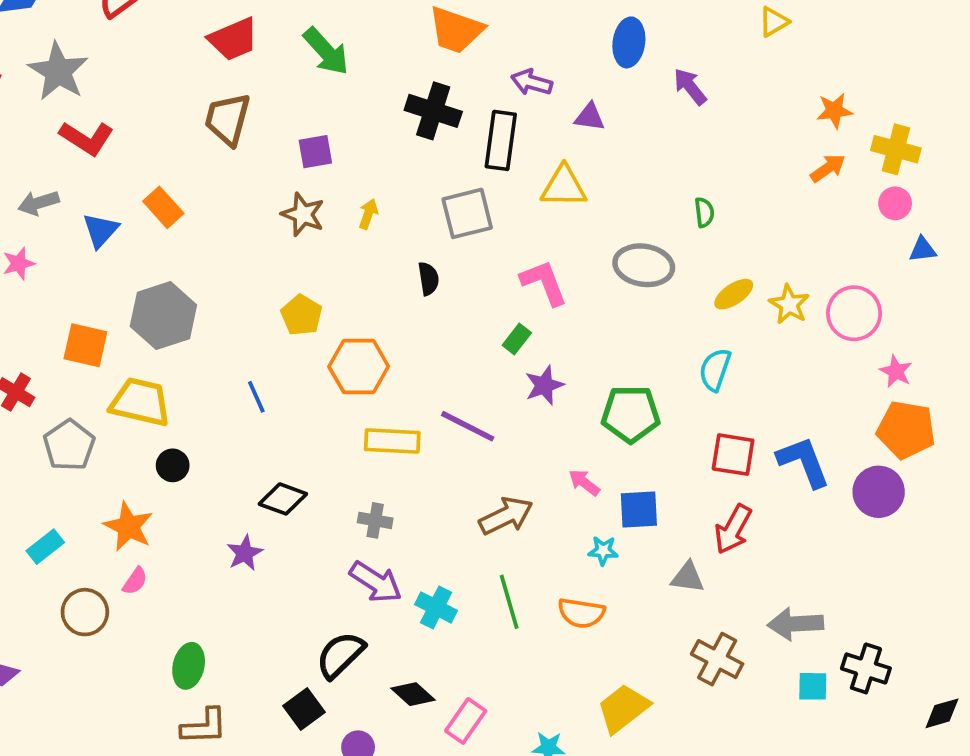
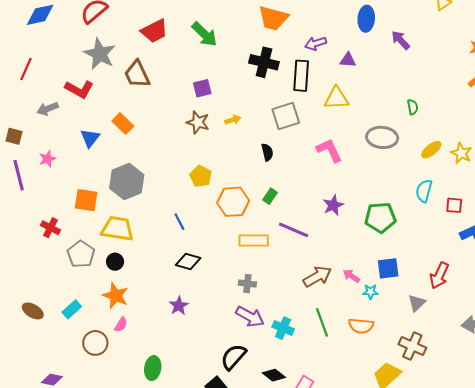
gray star: (58, 71) -> (100, 54), moved
purple arrow: (532, 82) -> (316, 43), turned -30
brown trapezoid: (227, 119) -> (137, 74), moved, turned -36
gray arrow: (38, 203) -> (48, 109), moved
yellow arrow: (368, 214) -> (233, 120), turned 56
green rectangle: (517, 339) -> (270, 196), moved
red square: (733, 455) -> (454, 205), moved, size x0.7
black circle: (173, 465) -> (115, 262), moved
pink arrow: (584, 482) -> (351, 276), moved
black diamond: (283, 499) -> (188, 262), moved
gray triangle: (688, 577) -> (417, 303), turned -48
brown cross: (717, 659) -> (412, 346), moved

